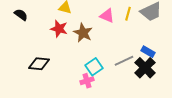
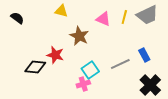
red star: (59, 29) -> (55, 55), moved
blue rectangle: (148, 52) -> (144, 55), turned 32
black cross: (145, 68) -> (150, 85), moved

